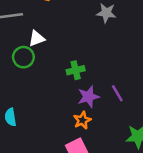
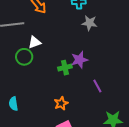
purple star: (88, 97) -> (79, 60), moved
orange star: (82, 120) -> (61, 103), moved

